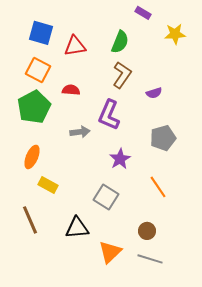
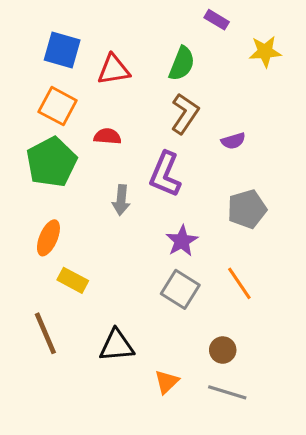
gray arrow: (80, 132) -> (121, 200), turned 102
gray square: (106, 197) -> (180, 289), moved
orange triangle: (110, 252) -> (167, 382), size x0.7

